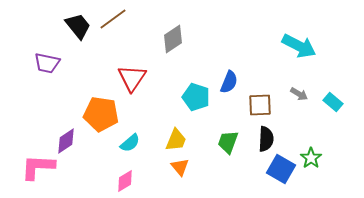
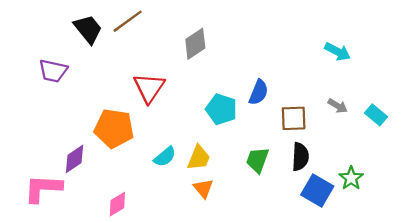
cyan arrow: (299, 46) -> (338, 52), size x0.7
cyan semicircle: (130, 143) -> (165, 157), moved
pink diamond: (125, 181) -> (117, 204), moved

